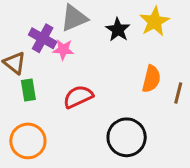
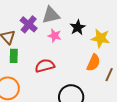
yellow star: (154, 22) -> (101, 38), moved, turned 30
pink star: (63, 50) -> (54, 36), moved

